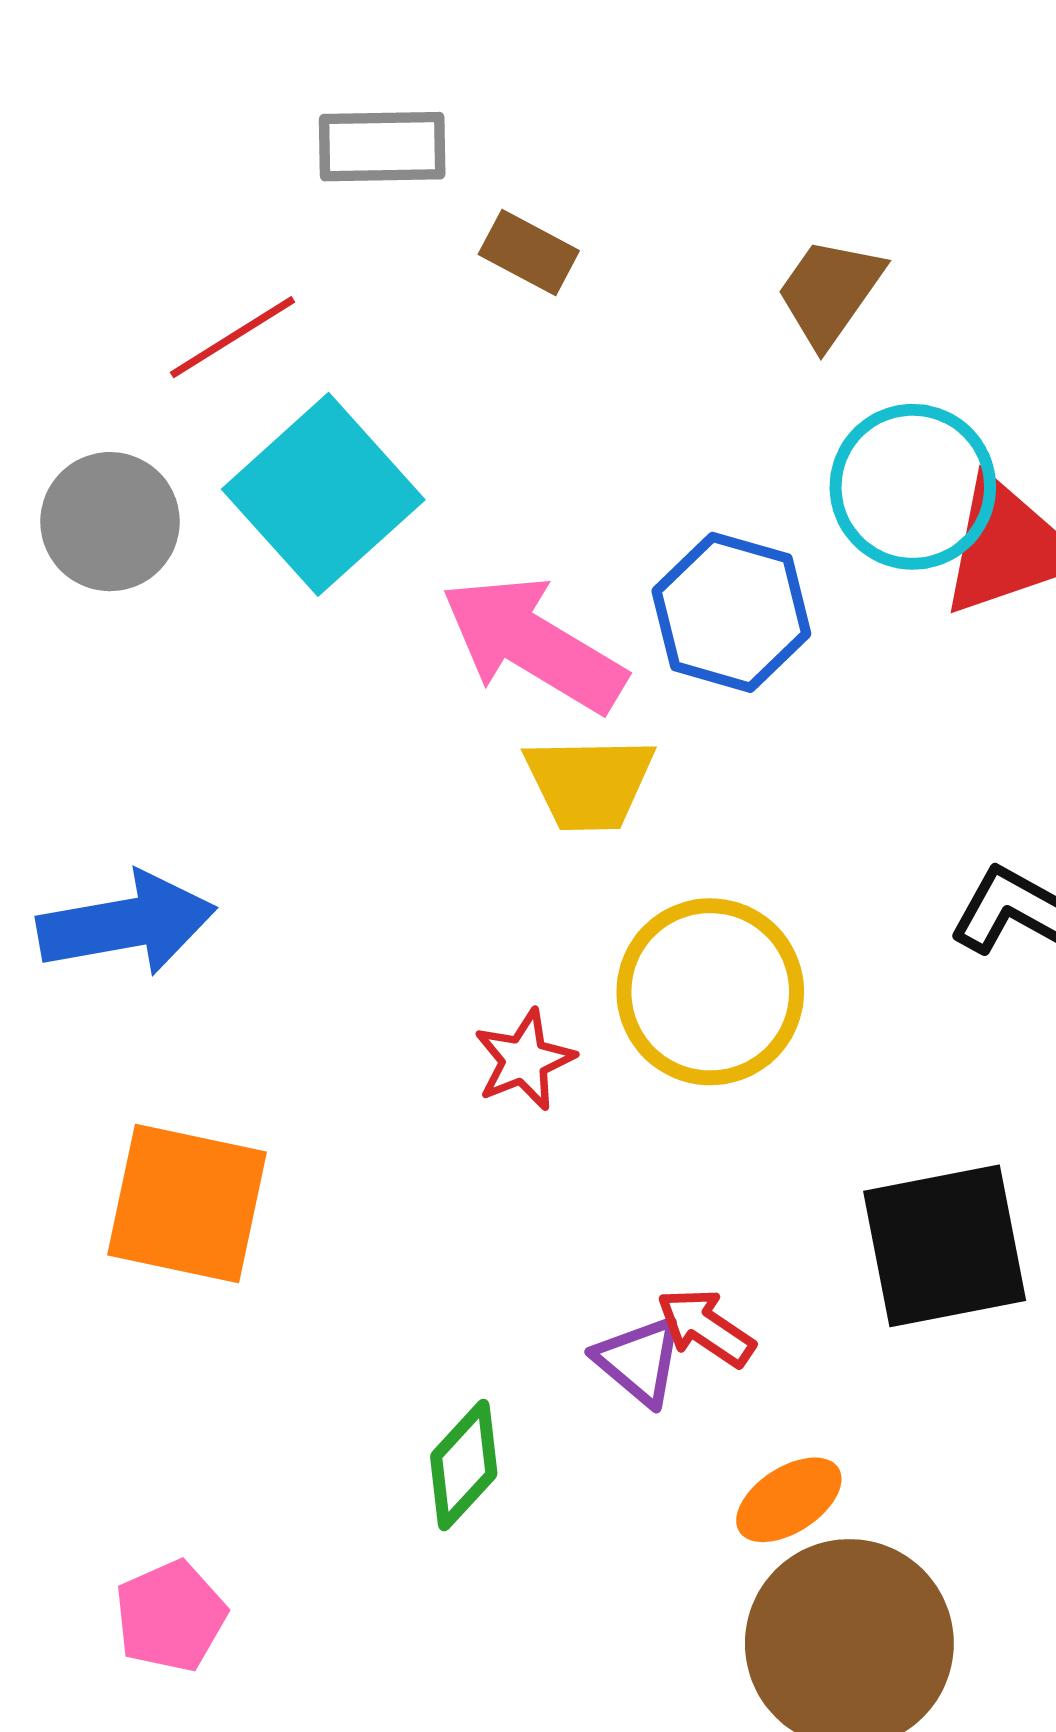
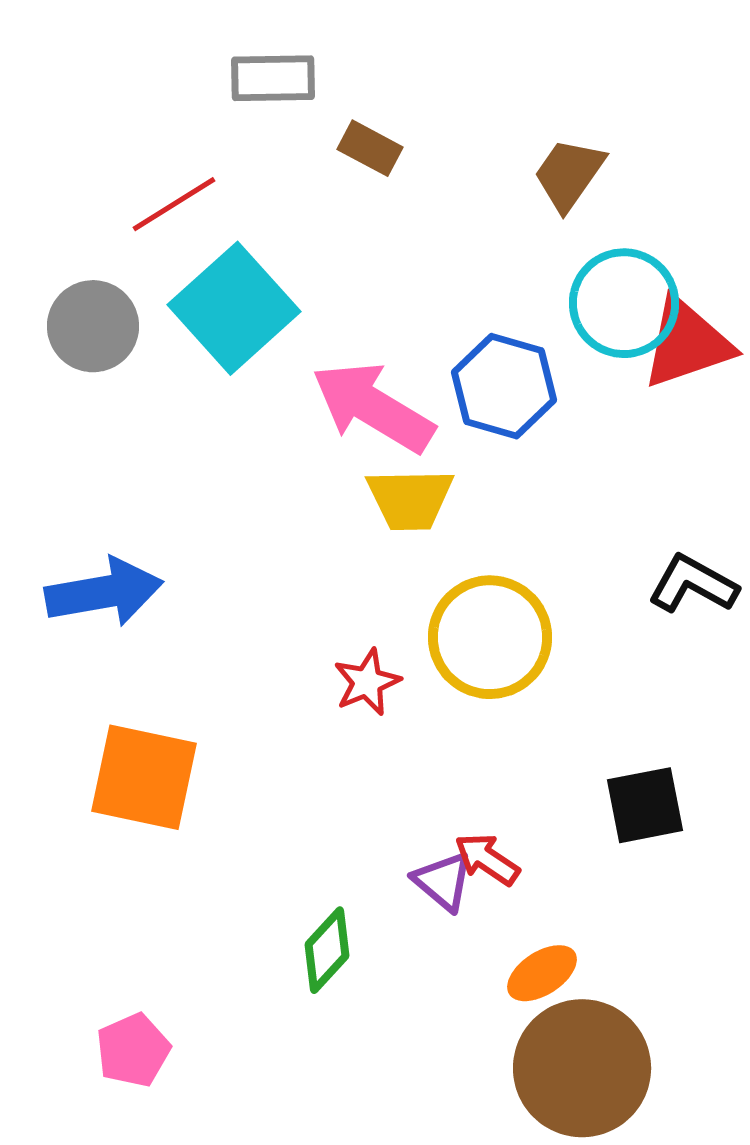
black square: (945, 1246) -> (645, 805), size x0.7

